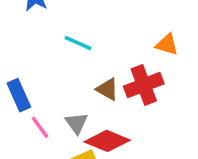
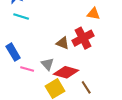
cyan line: (78, 43) -> (21, 17), moved
pink line: (40, 127) -> (27, 69), turned -32

